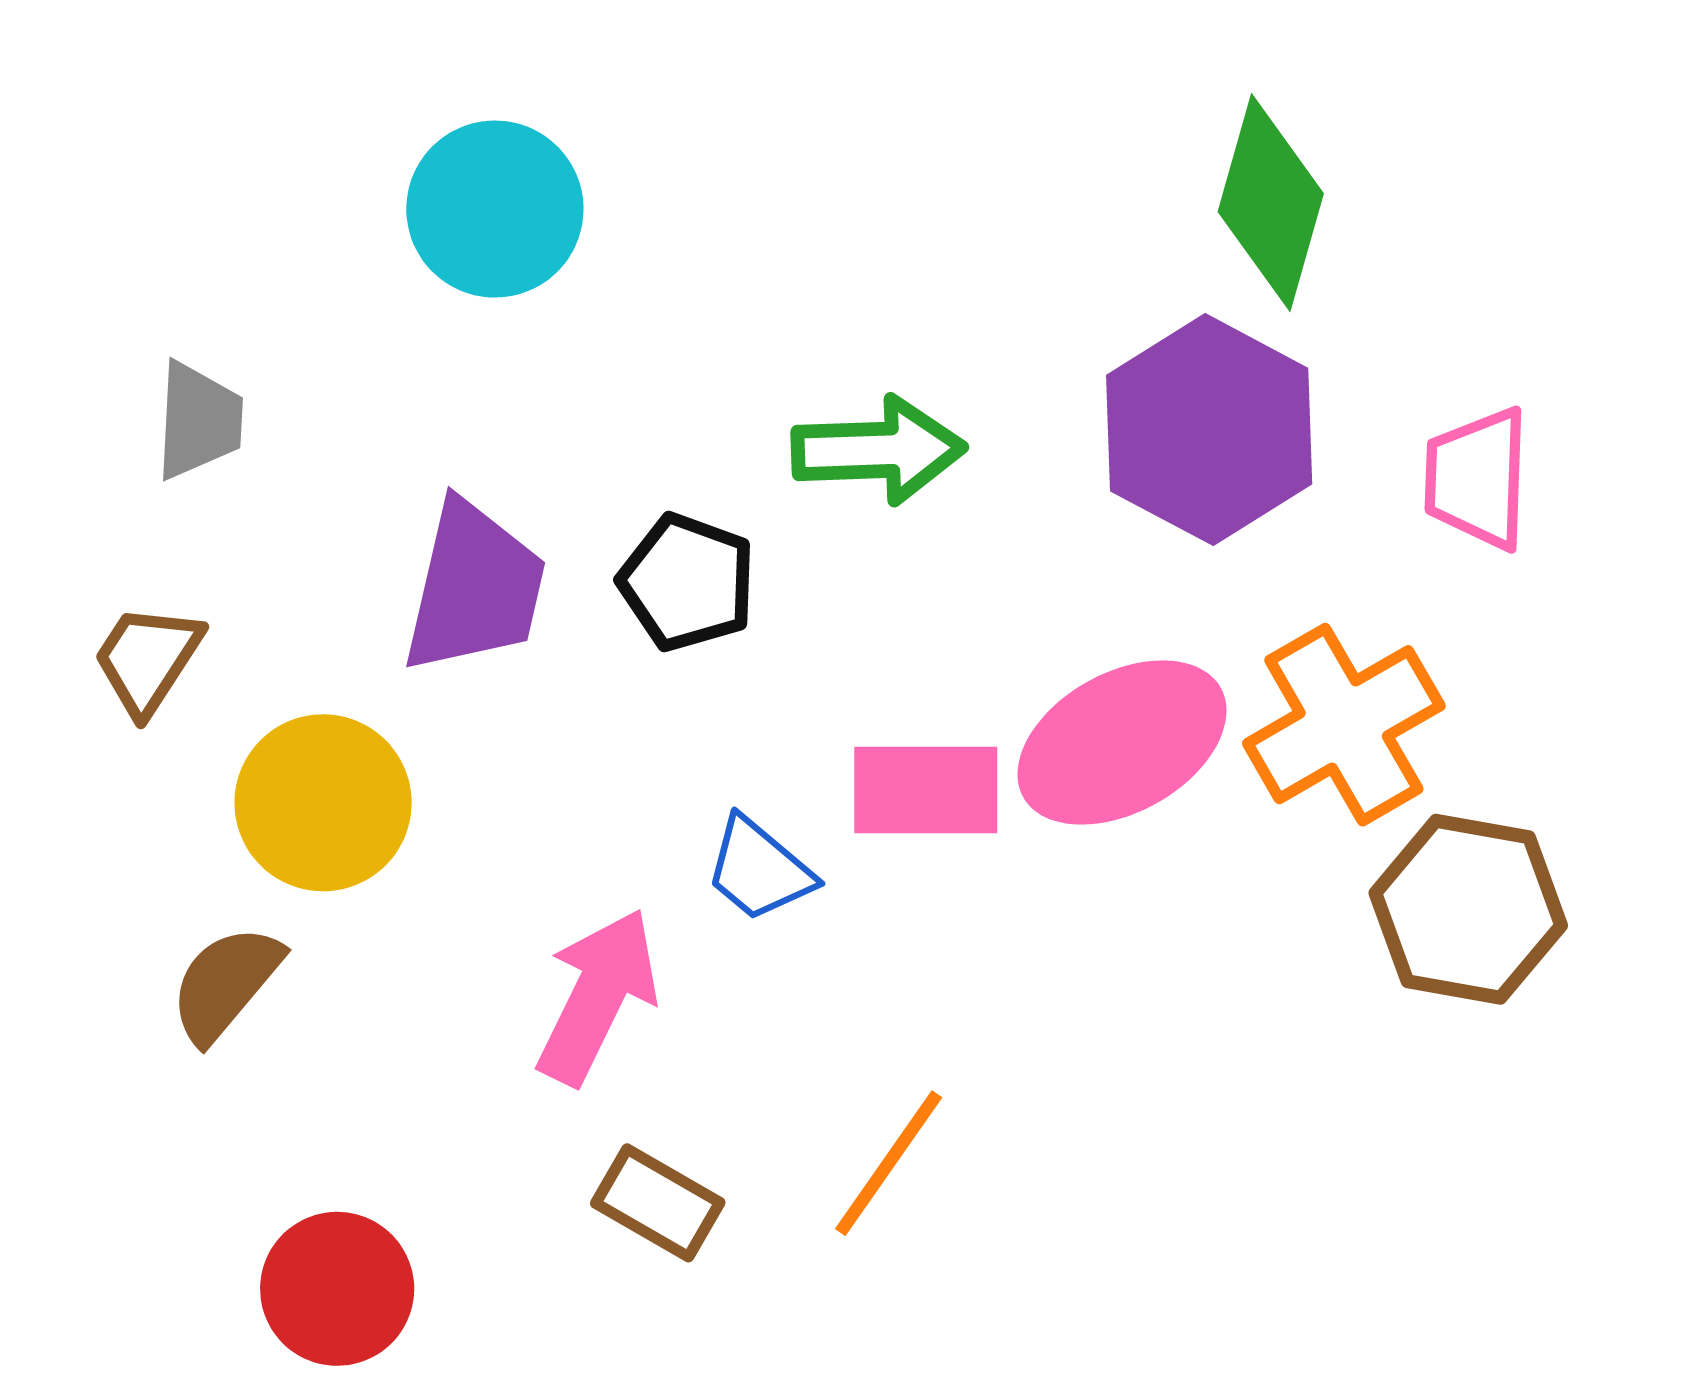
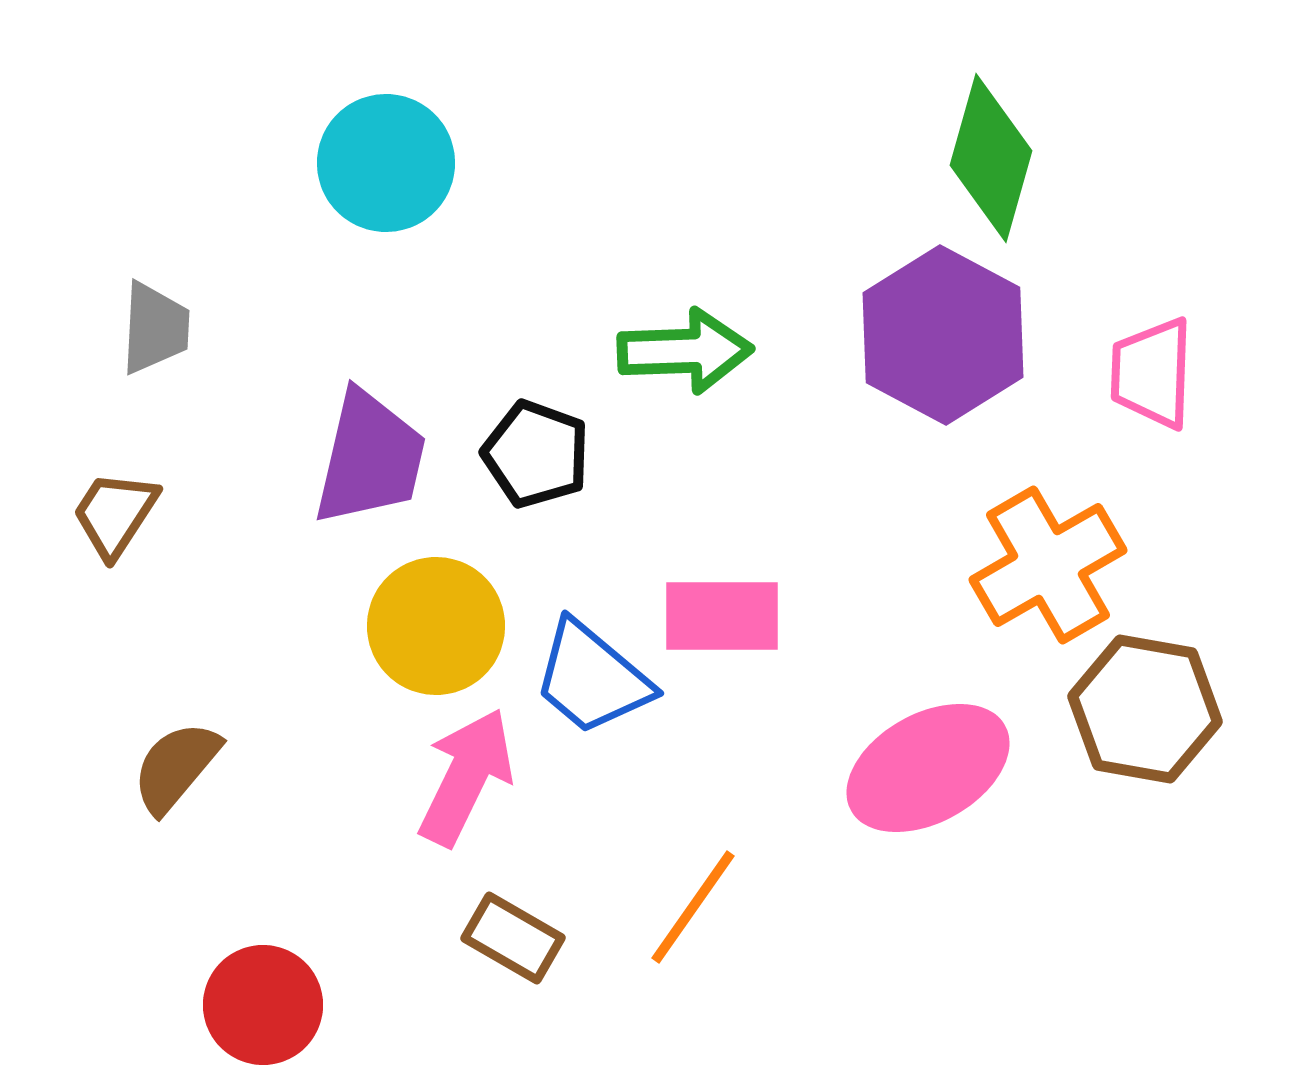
pink ellipse: (1122, 743) -> (928, 768), moved
yellow circle: (323, 803) -> (436, 626), moved
blue trapezoid: (759, 869) -> (592, 678), size x1.4

